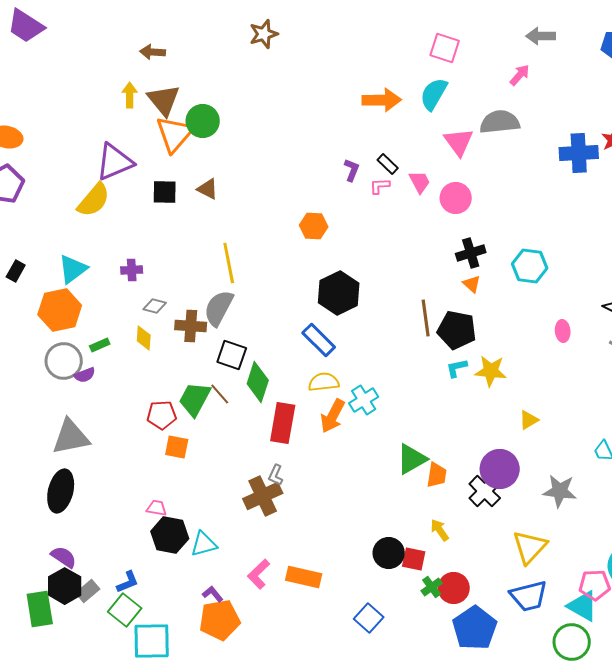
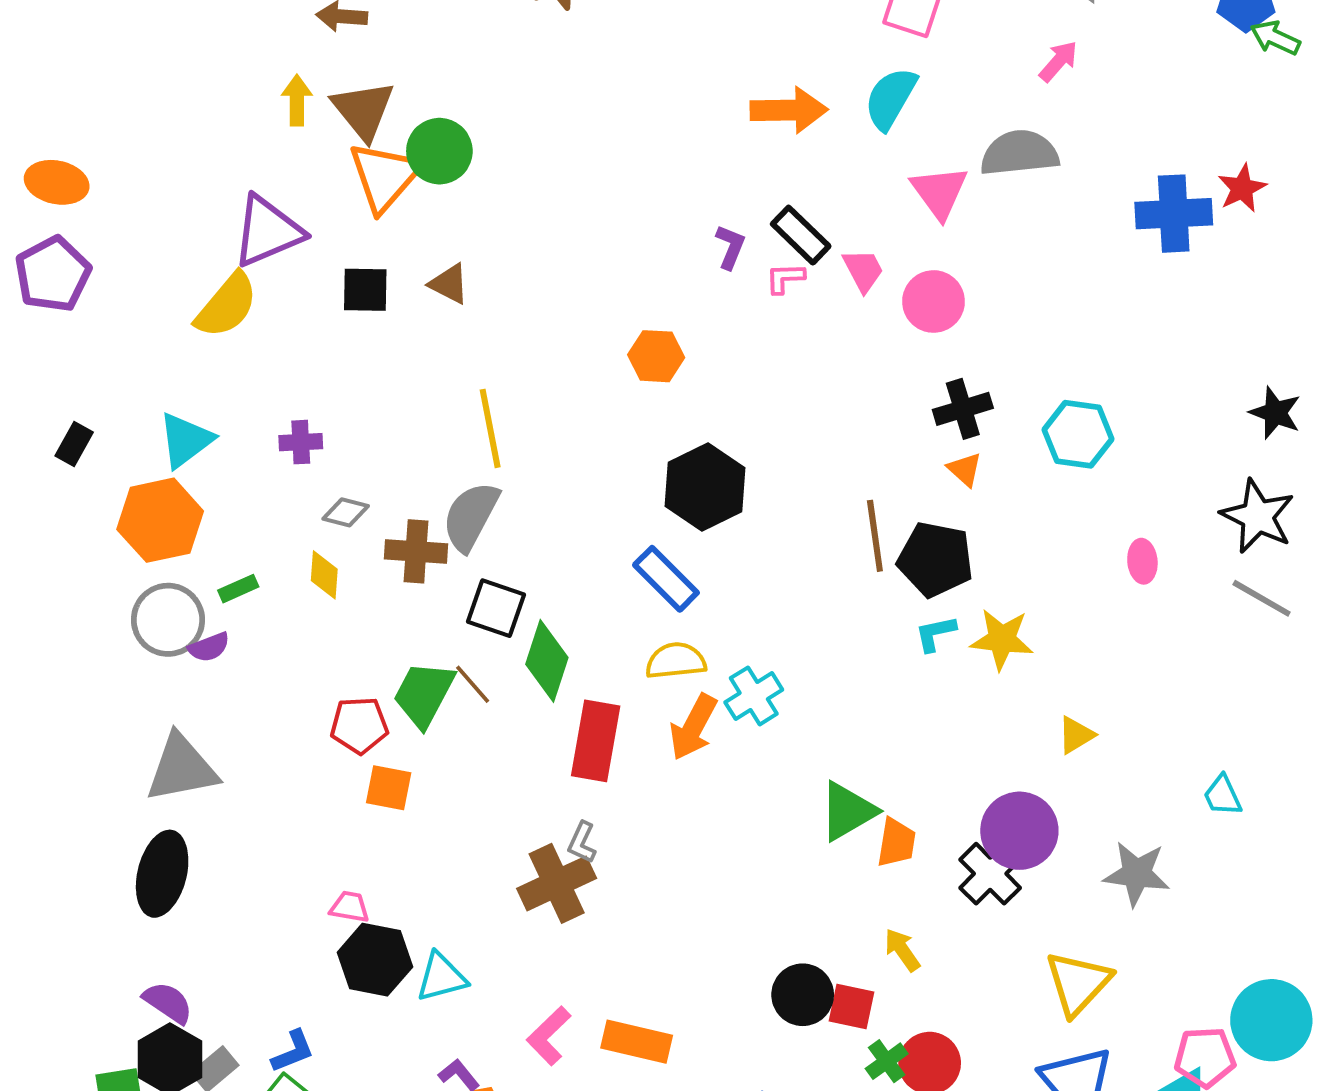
black rectangle: (388, 164) -> (801, 235), size x1.4

